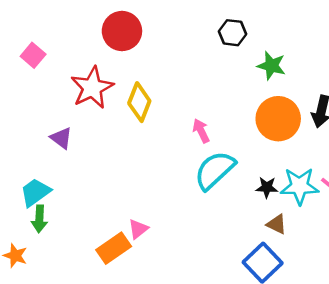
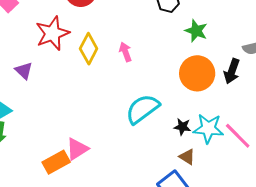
pink arrow: (201, 131) -> (125, 52), moved
pink triangle: (138, 229) -> (77, 149), size x1.4

